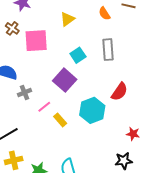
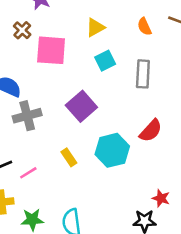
cyan square: (78, 55) -> (105, 61), moved
gray cross: (24, 93) -> (27, 116), size x1.5
pink line: (44, 107) -> (28, 173), moved
red star: (133, 134) -> (161, 198), moved

